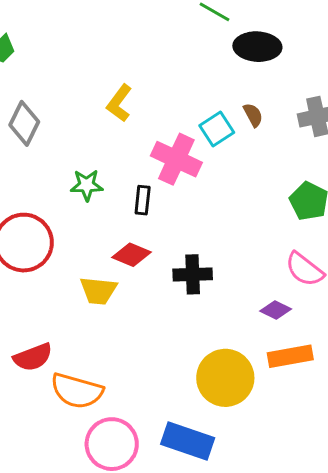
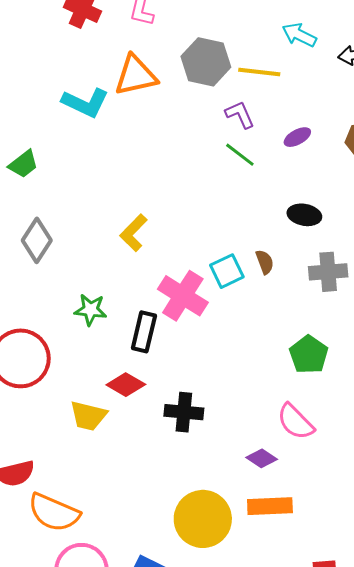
black ellipse: (257, 47) -> (304, 215), moved, size x0.7
black rectangle: (143, 200) -> (144, 332), size x1.4

